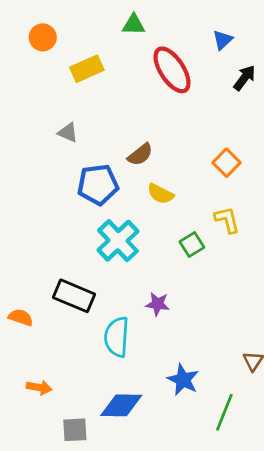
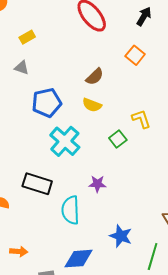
yellow rectangle: (87, 69) -> (27, 37), moved, size x0.7
brown semicircle: (140, 154) -> (95, 77), moved
orange square: (226, 163) -> (135, 55), moved

